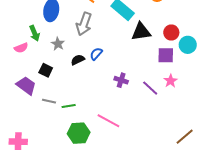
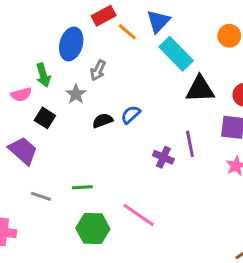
gray arrow: (84, 24) -> (98, 70), moved, size x0.6
black square: (46, 70) -> (45, 118), moved
purple line: (150, 88) -> (190, 144), moved, turned 30
gray line: (49, 101) -> (41, 196), moved

